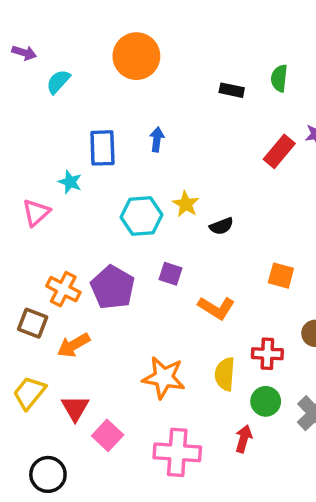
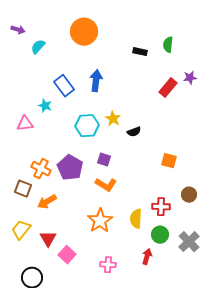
blue arrow: (157, 139) -> (96, 81), size x1.5
blue rectangle: (102, 148) -> (64, 86), turned -35
pink triangle: (36, 213) -> (25, 124), turned 36
orange L-shape: (216, 308) -> (106, 185), moved
orange star: (164, 378) -> (100, 221), turned 30
pink cross: (177, 452) -> (108, 265), size x0.6

